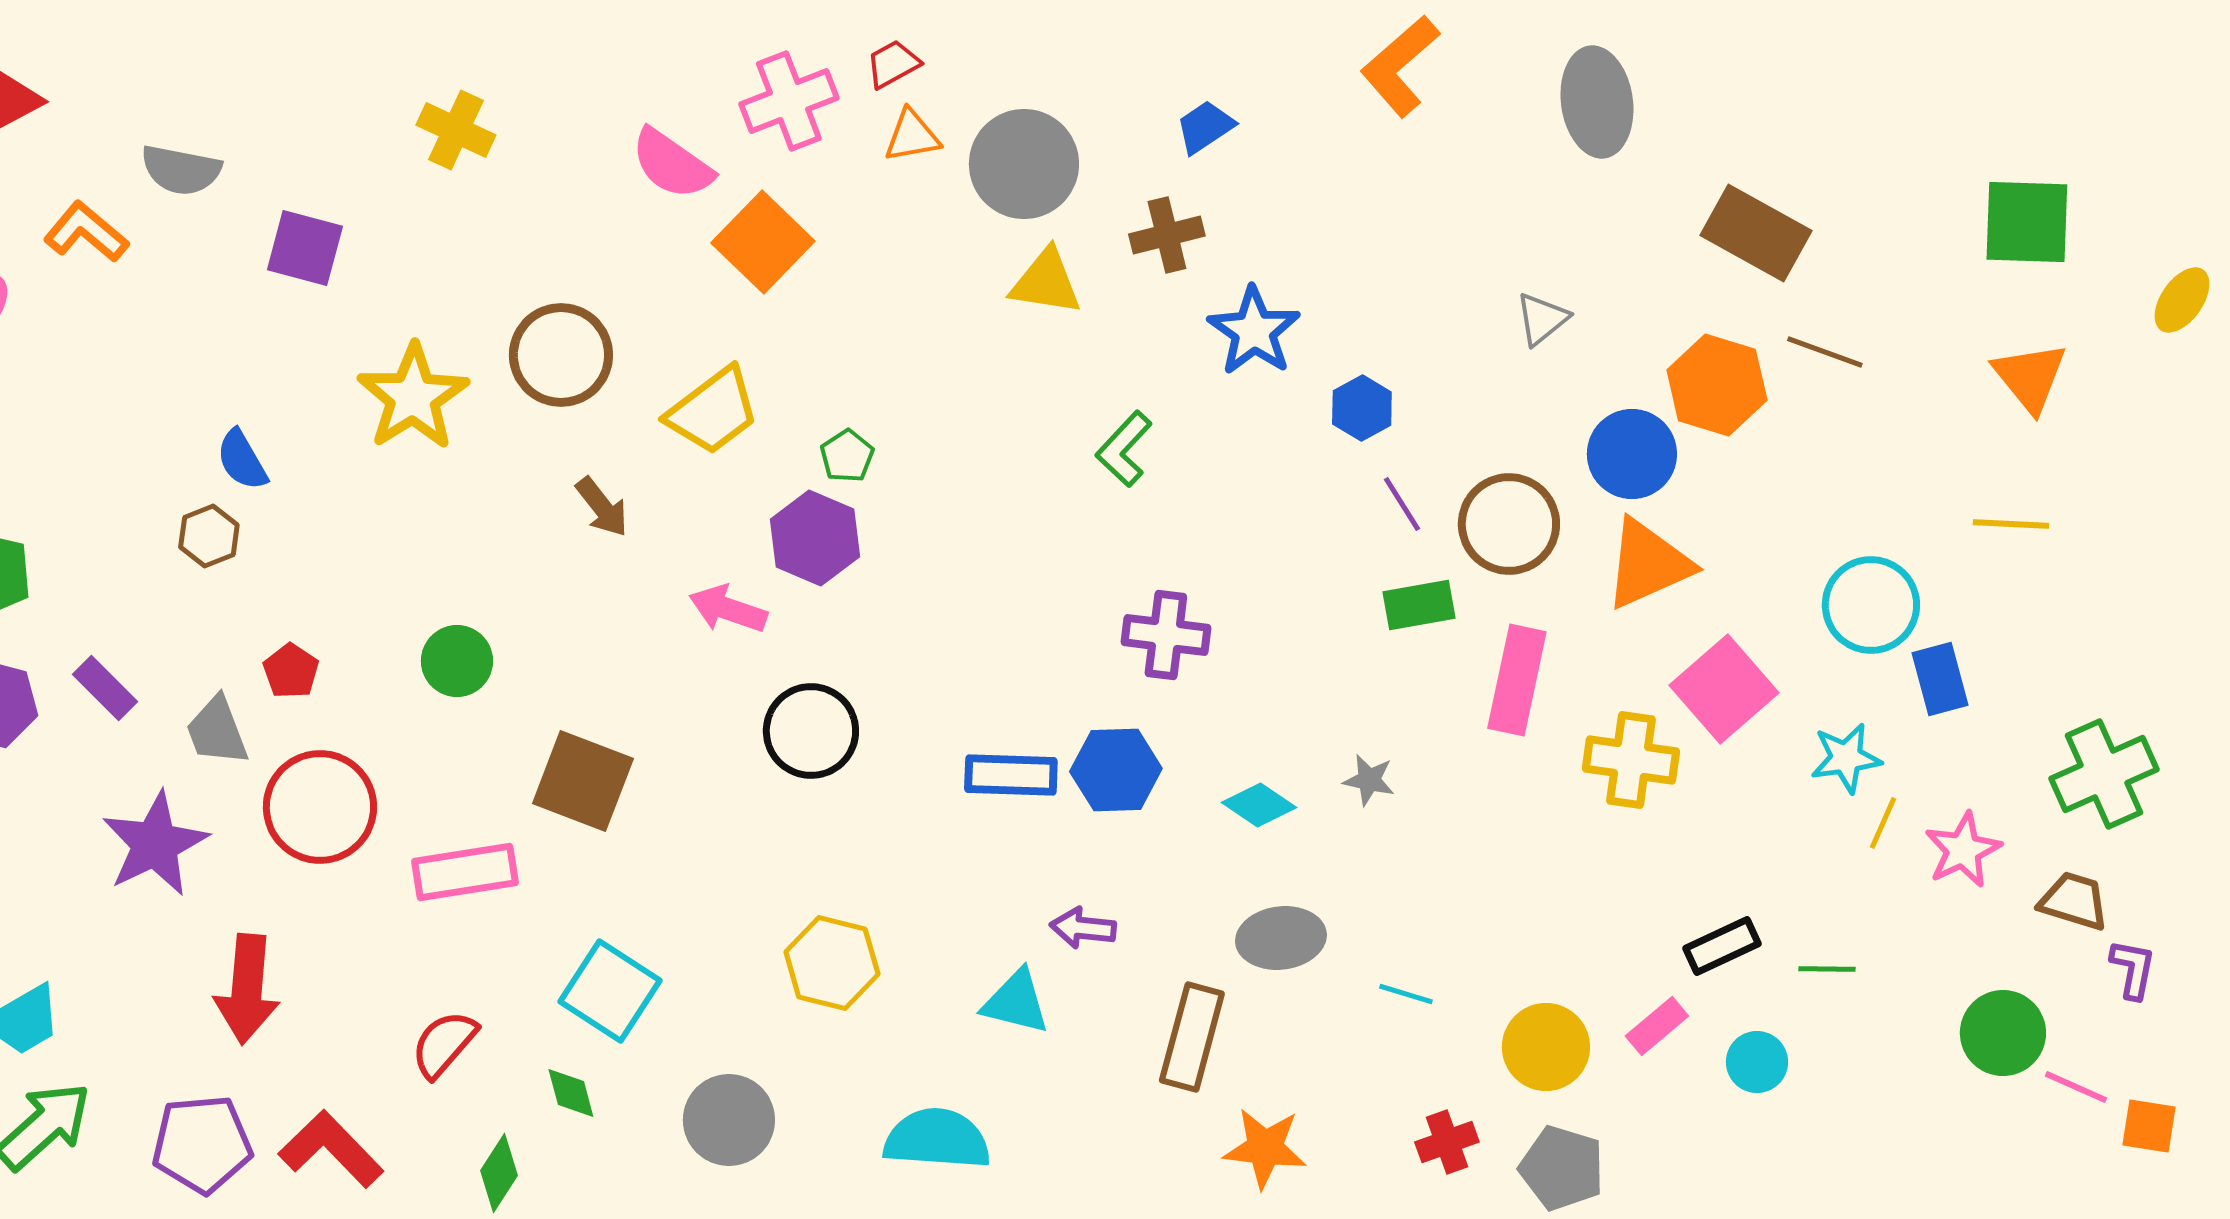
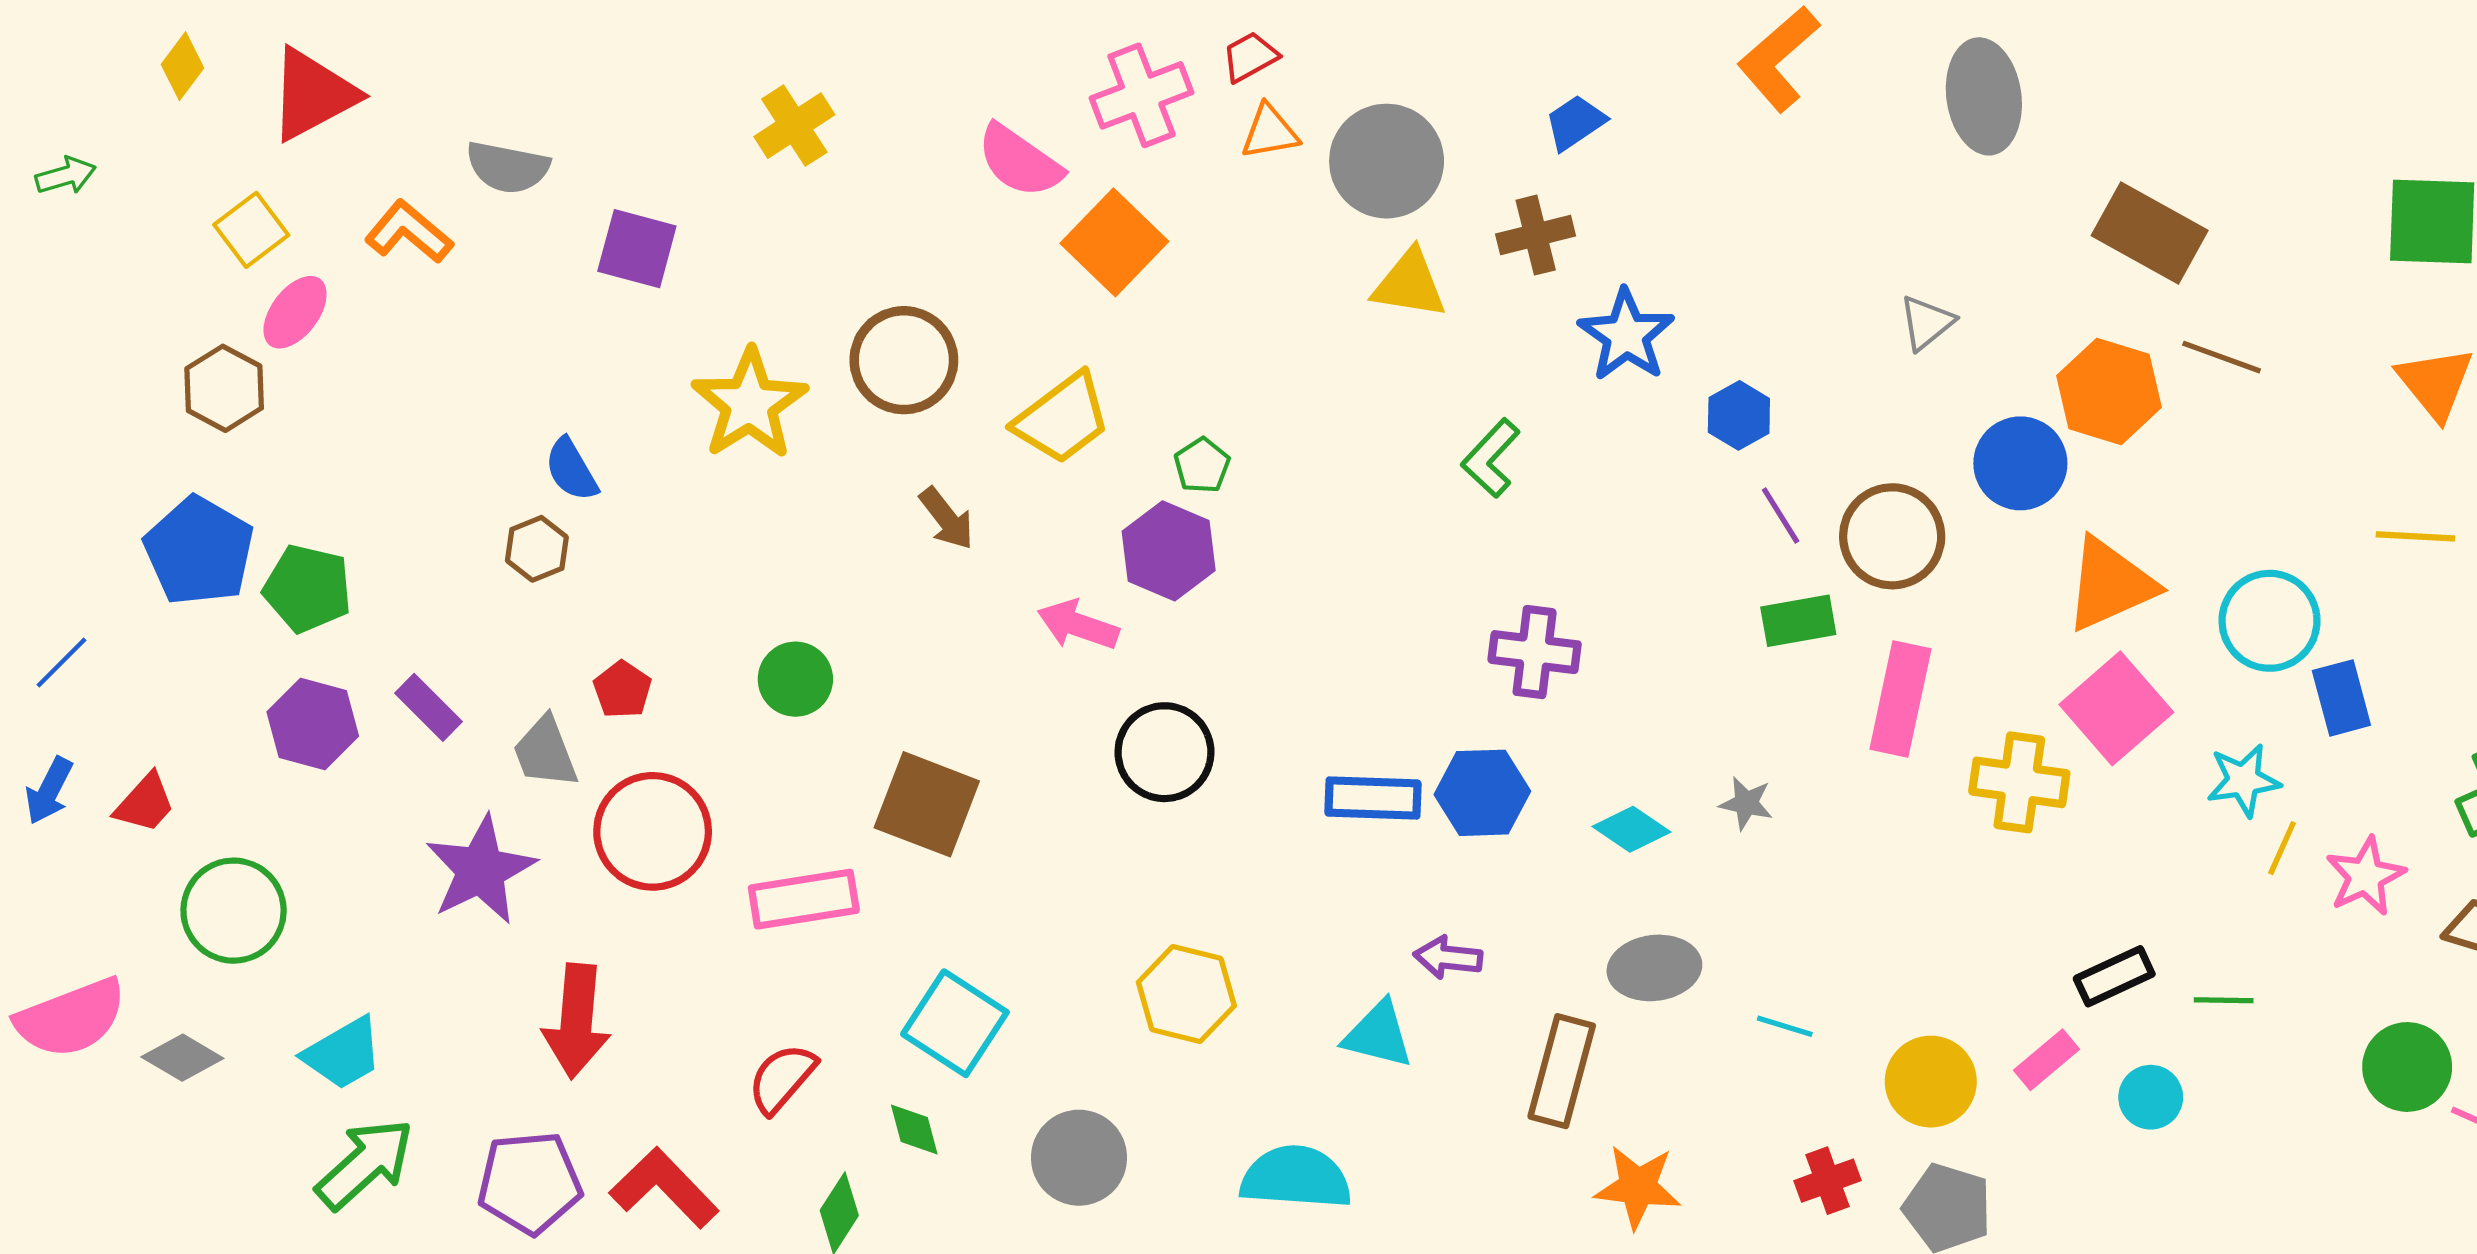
yellow cross: (456, 130) -> (794, 126), turned 32
orange triangle: (1648, 564) -> (2110, 584), moved

